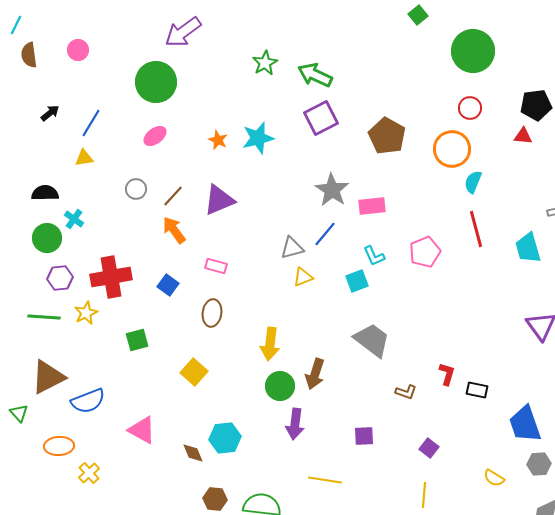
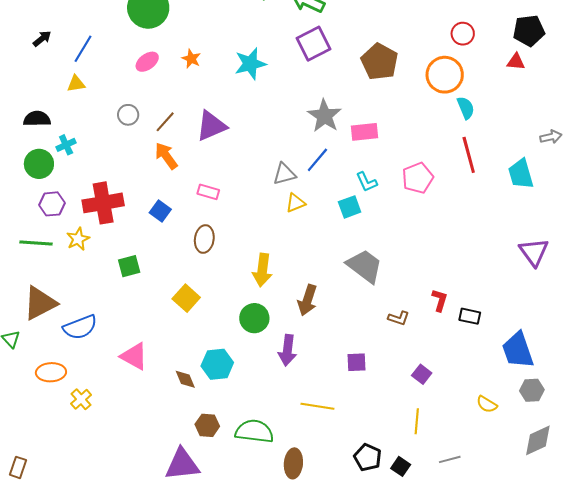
orange star: (218, 140) -> (191, 59), moved
cyan semicircle: (473, 182) -> (466, 108), turned 135
cyan cross: (74, 219) -> (66, 145), turned 30
green circle: (280, 386) -> (254, 318), moved

